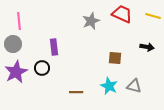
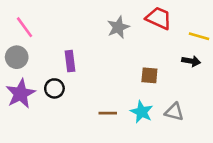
yellow line: (153, 16) -> (199, 36), moved
pink line: (19, 21) -> (24, 27), turned -30
brown line: (76, 92) -> (108, 113), moved

